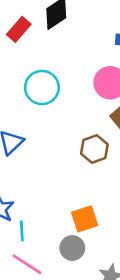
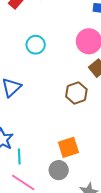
cyan circle: (42, 88) -> (36, 45), size x0.7

